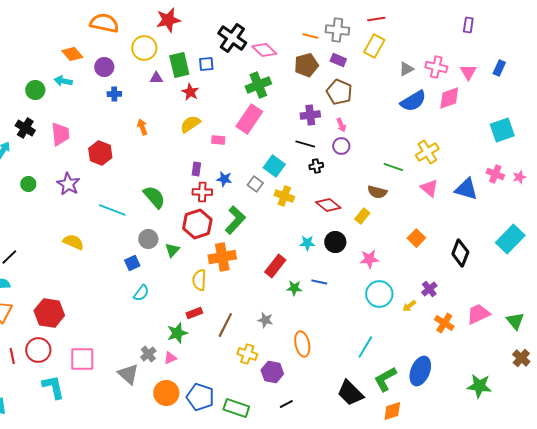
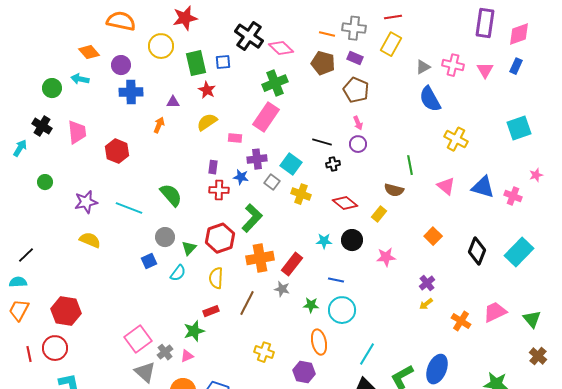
purple rectangle: (468, 25) -> (485, 23), size x1.8
brown pentagon: (306, 65) -> (323, 63), turned 30
purple triangle: (156, 78) -> (173, 102), moved
blue cross: (114, 94) -> (131, 92), size x1.6
pink diamond: (449, 98) -> (519, 34), moved
blue semicircle: (413, 101) -> (430, 99), turned 92
purple cross: (310, 115) -> (257, 159), moved
orange arrow: (142, 127) -> (159, 125), turned 42
yellow cross: (427, 152) -> (456, 139), moved, turned -30
green line: (393, 167) -> (410, 165), turned 60
pink cross: (495, 174) -> (513, 196), moved
purple star: (68, 184) -> (86, 202), moved, turned 30
red hexagon: (197, 224) -> (220, 238), moved
cyan rectangle: (510, 239) -> (519, 252), moved
orange cross: (222, 257) -> (260, 258), moved
green star: (294, 288) -> (311, 305), moved
purple cross: (429, 289) -> (427, 283), moved
cyan semicircle: (141, 293) -> (178, 273), moved
cyan circle: (379, 294) -> (342, 310), moved
gray star: (265, 320) -> (282, 289), moved
brown line: (225, 325) -> (247, 303), moved
cyan line: (365, 347) -> (367, 354), moved
pink square: (82, 359) -> (138, 339), moved, turned -36
purple hexagon: (272, 372) -> (304, 372), moved

